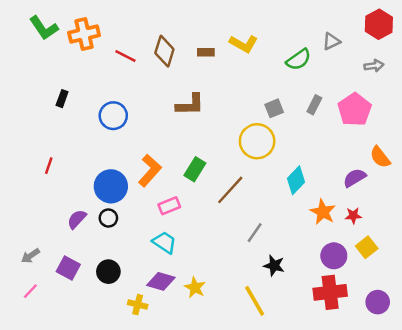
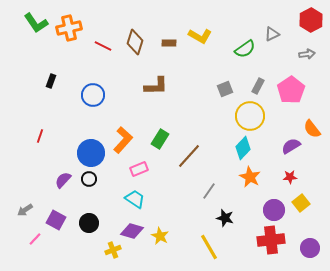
yellow circle: (257, 141) -> (250, 116), moved
orange star: (323, 212) -> (250, 177), moved
pink line: (30, 291) -> (35, 239), moved
yellow cross: (138, 305) -> (113, 250), turned -35

